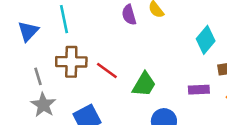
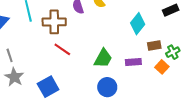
brown cross: (71, 62) -> (54, 22), moved
green trapezoid: (144, 84) -> (103, 58), moved

